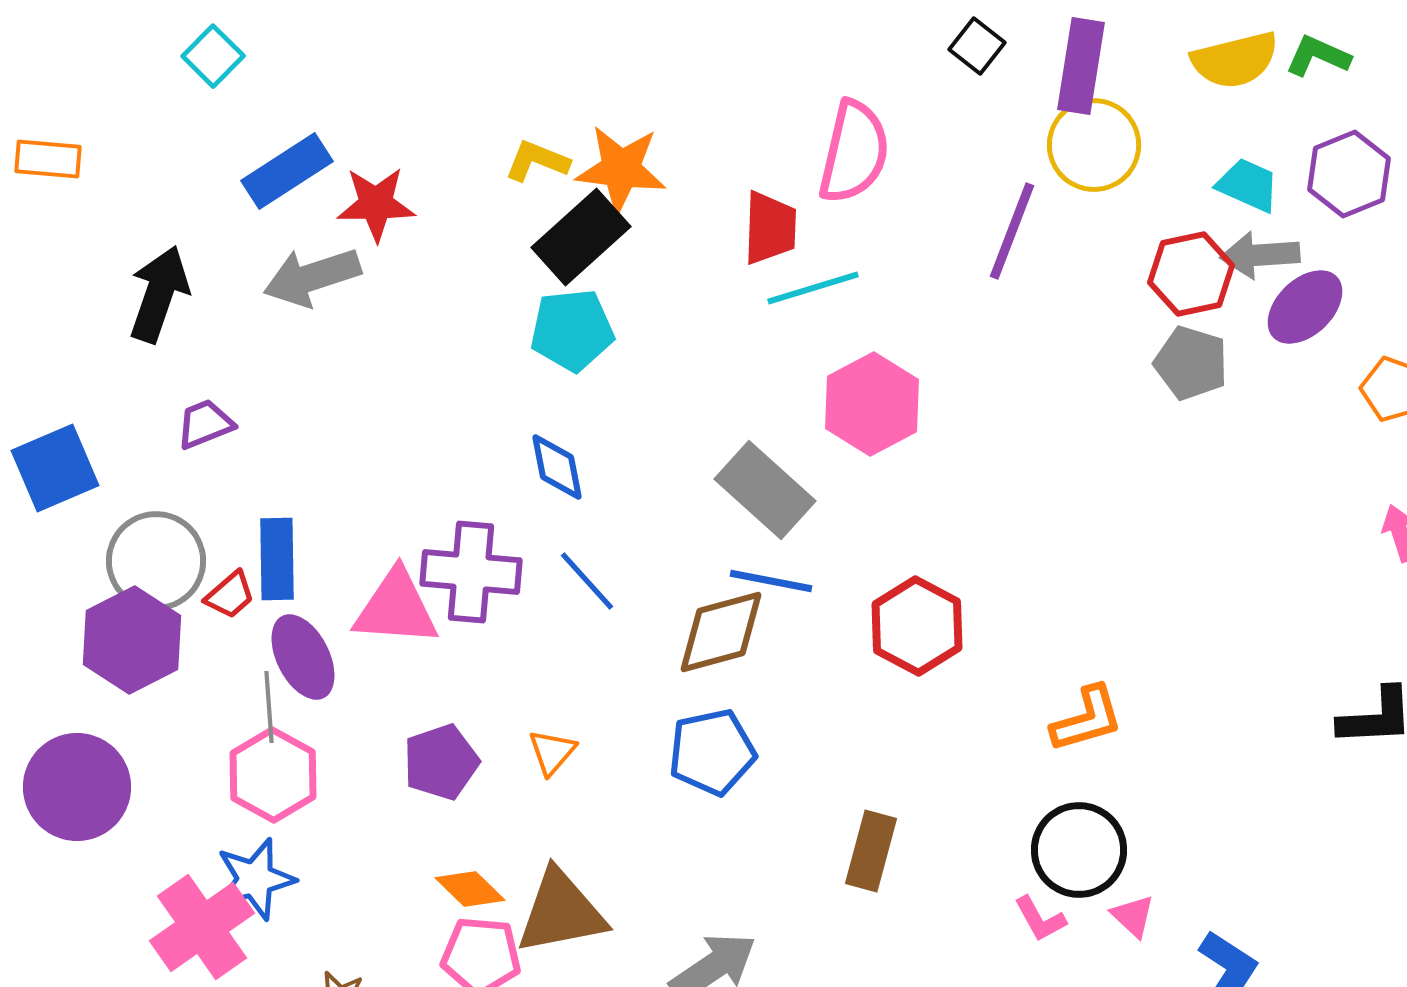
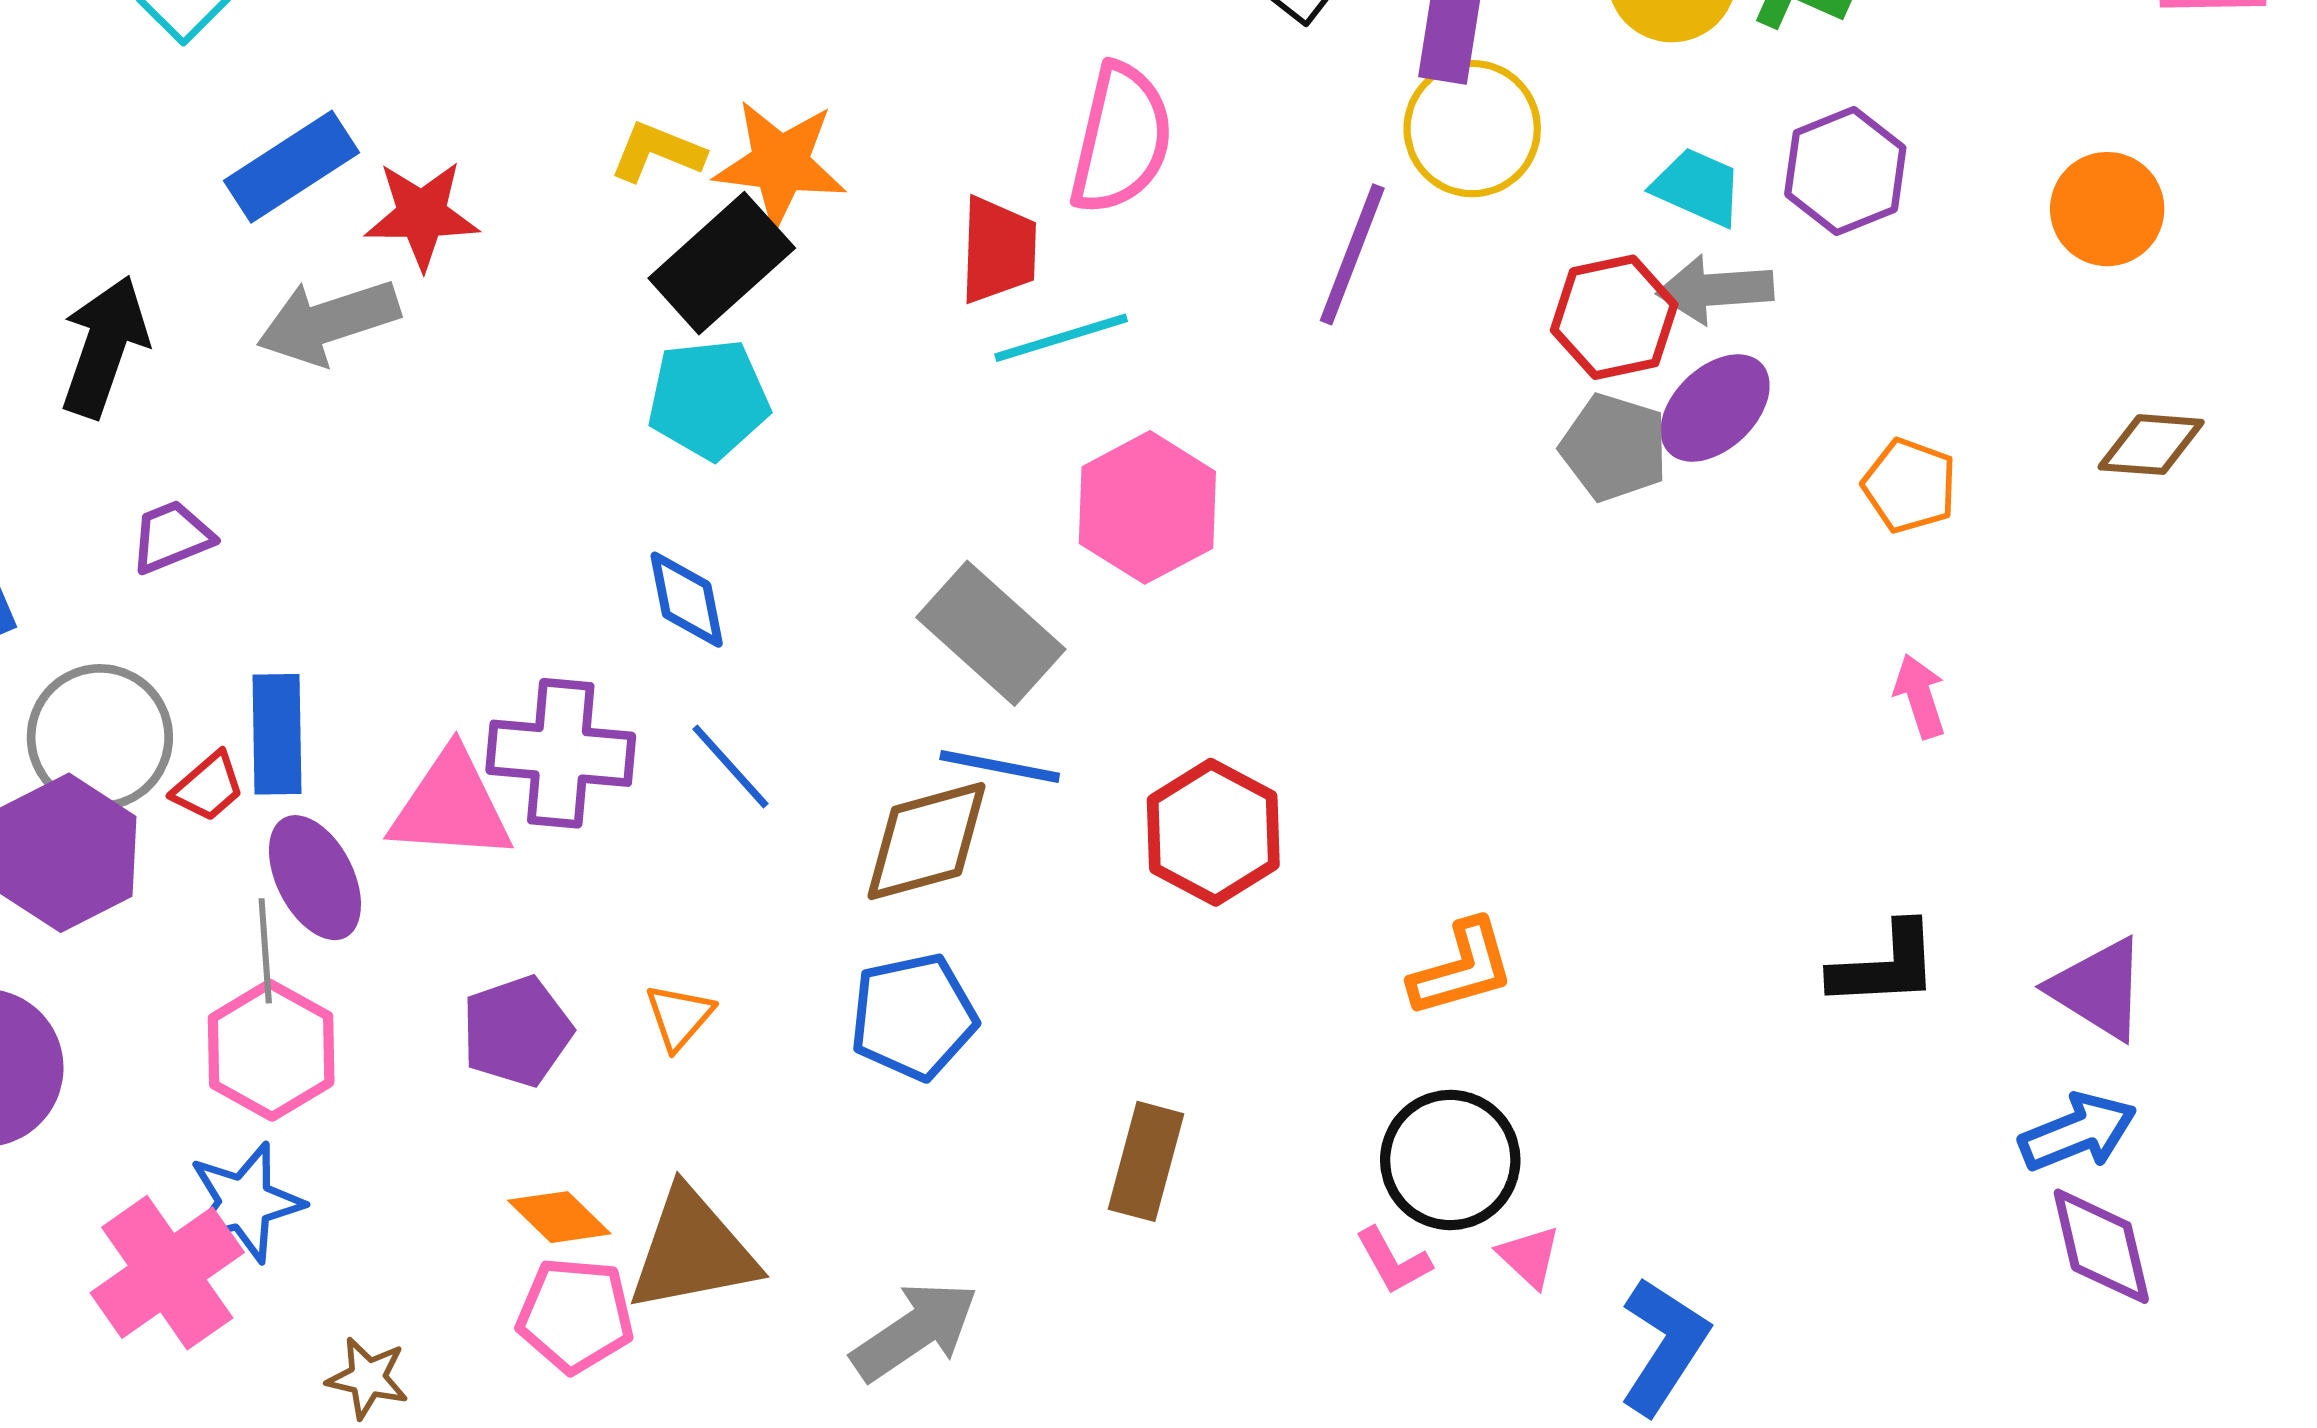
purple ellipse: (1305, 307) -> (1715, 408), moved

